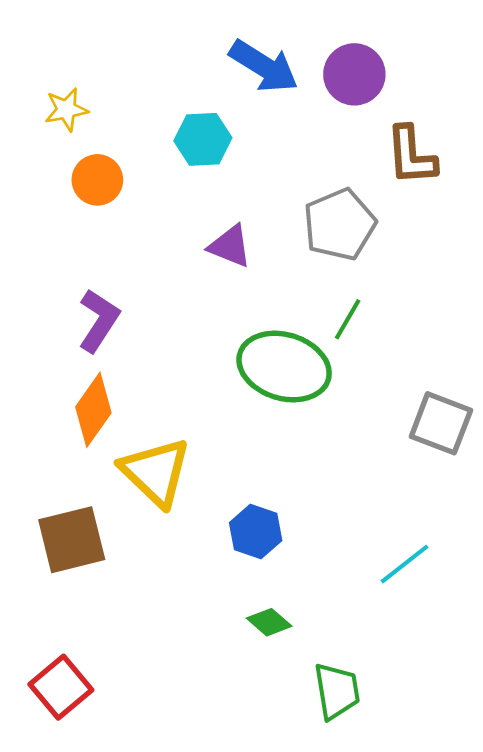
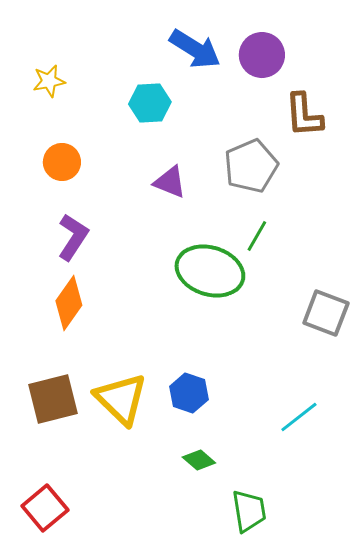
orange circle: (97, 180) -> (62, 162), moved
yellow triangle: (156, 472) -> (121, 399), moved

